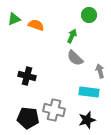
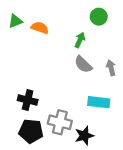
gray arrow: (100, 71) -> (111, 68), moved
black cross: (27, 76) -> (28, 100), moved
black star: (87, 120) -> (84, 136), moved

